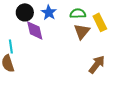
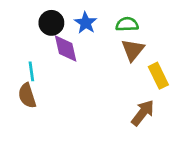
yellow rectangle: (100, 22) -> (158, 76), moved
brown arrow: (97, 64) -> (143, 113), moved

